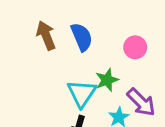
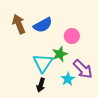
blue semicircle: (82, 37) -> (43, 25), turned 84
pink circle: (135, 47) -> (72, 36), moved

